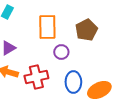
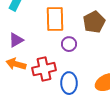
blue ellipse: (73, 82) -> (69, 83), moved

